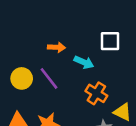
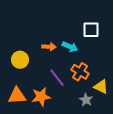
orange arrow: (57, 47) -> (49, 47), moved
purple line: (49, 78) -> (57, 78), moved

